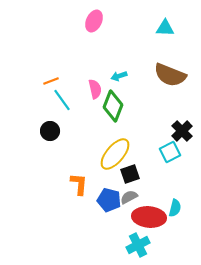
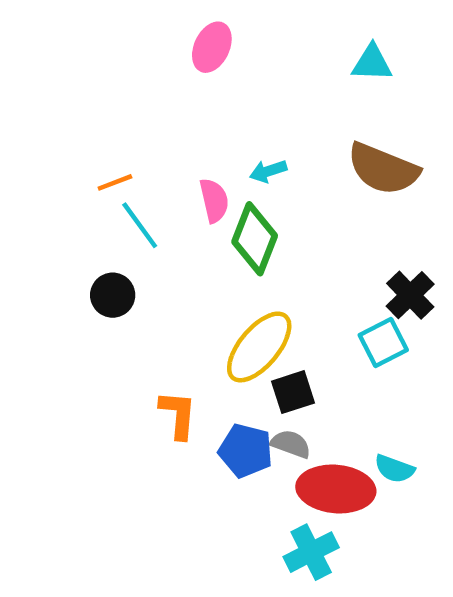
gray semicircle: (129, 197) -> (291, 444), turned 48
cyan semicircle: (175, 208) -> (394, 469), turned 96

